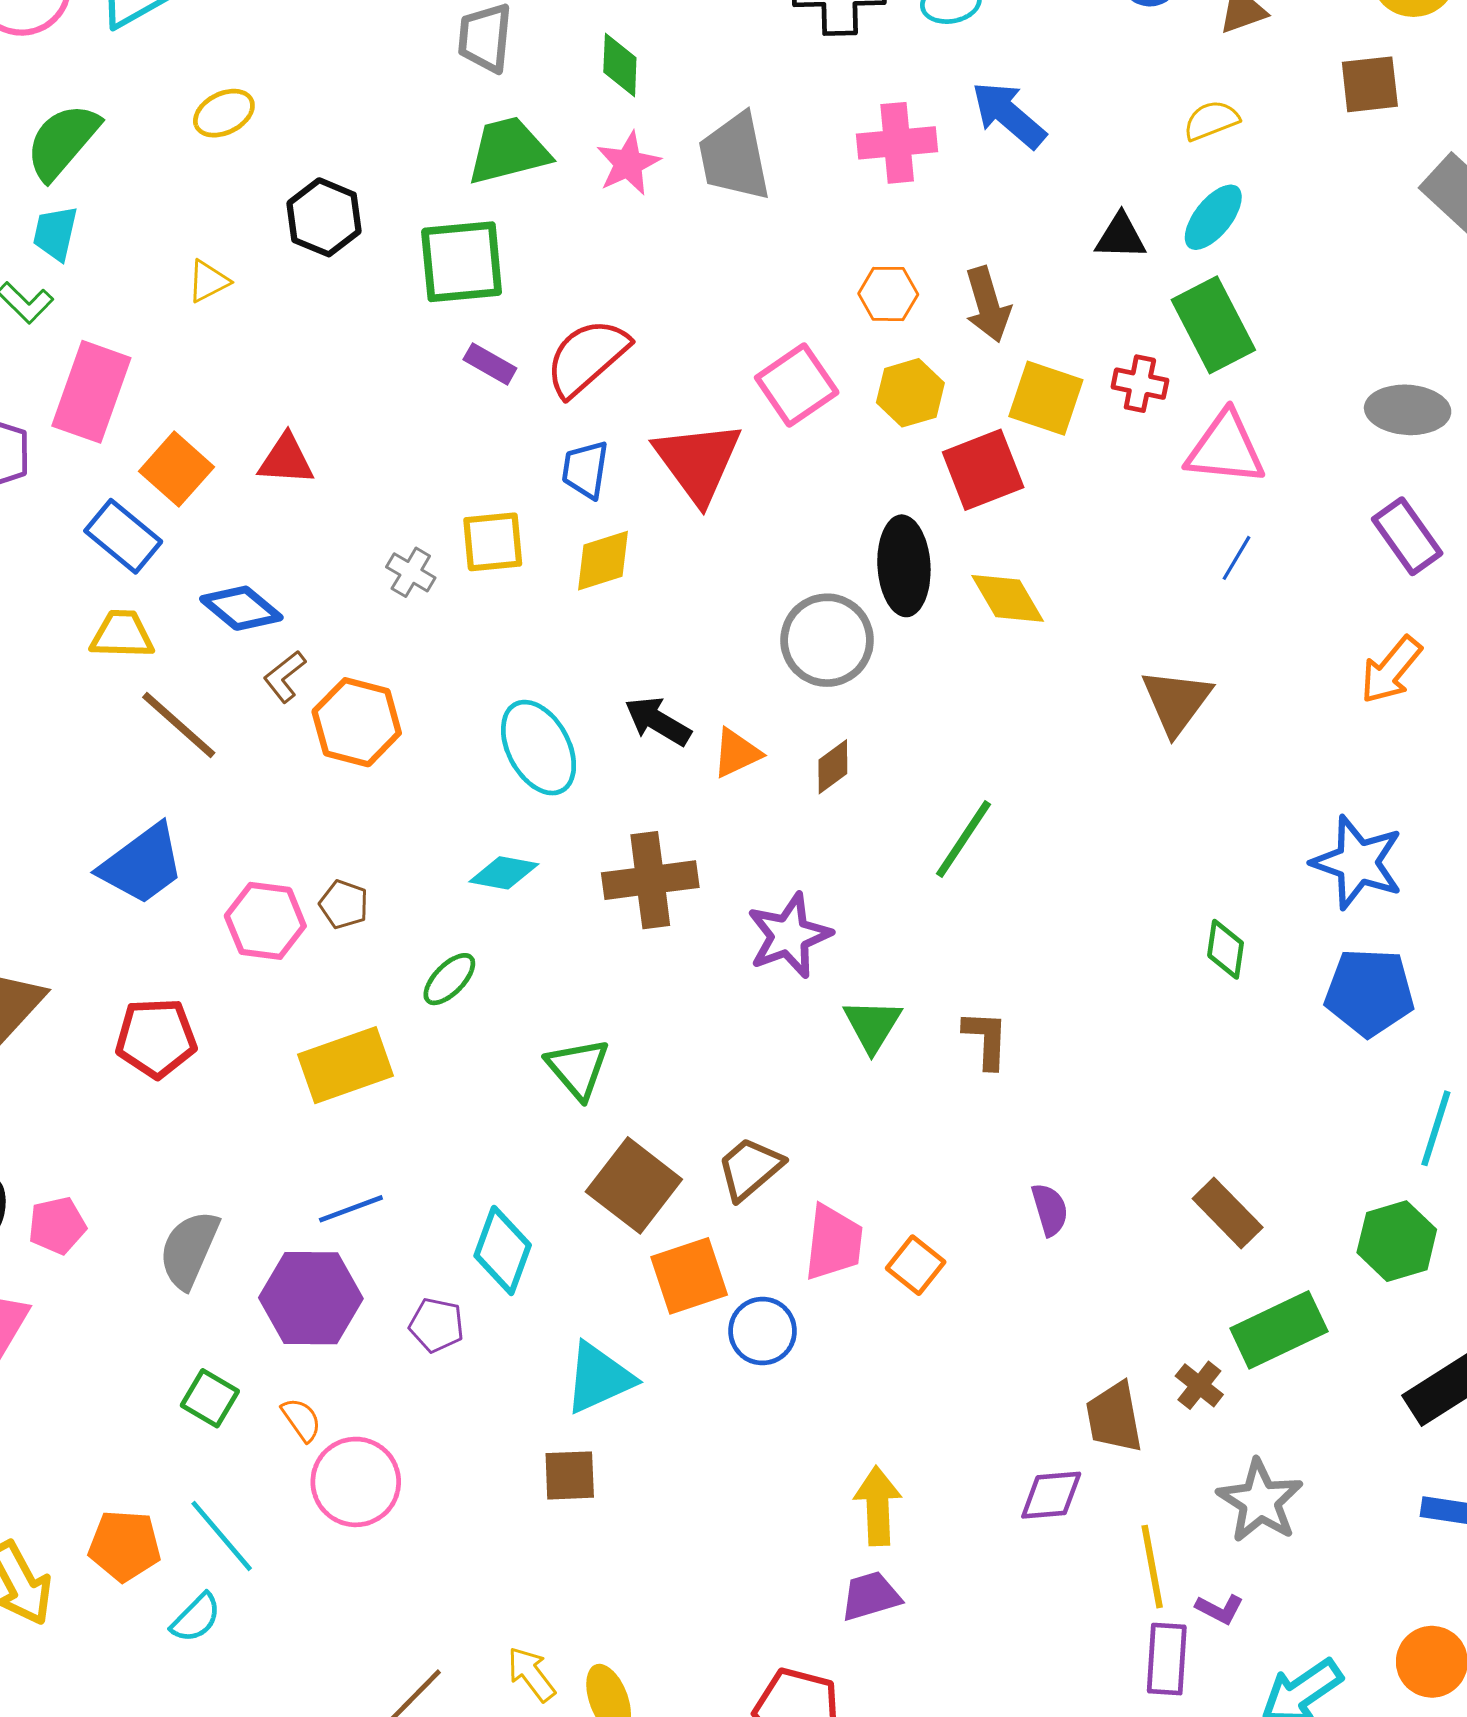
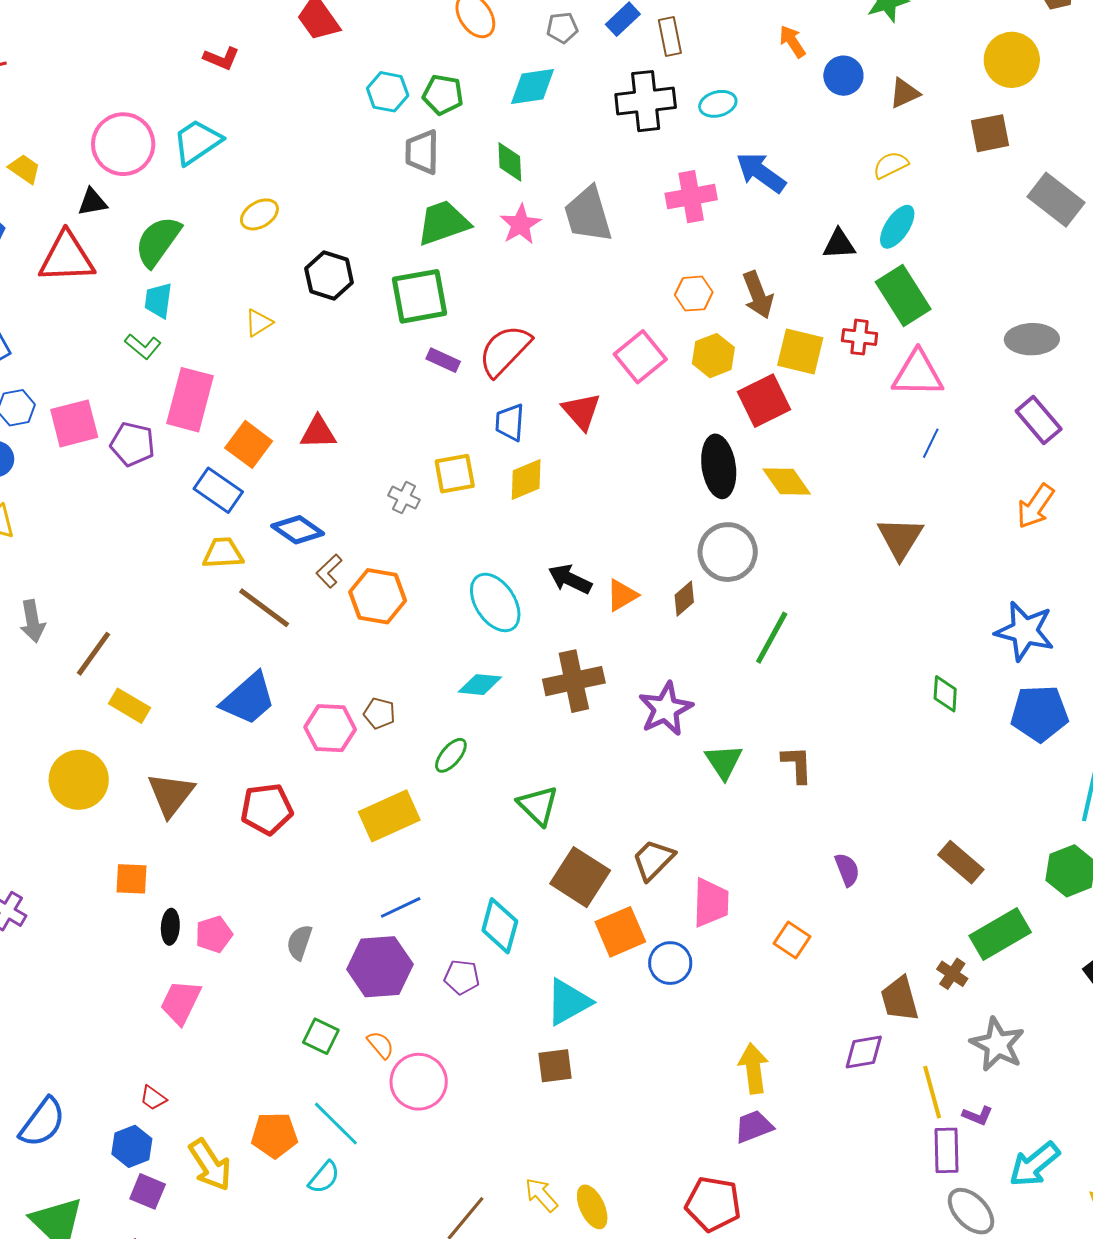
red triangle: (698, 462) -> (581, 411), size x0.7
gray circle: (827, 640) -> (728, 552), moved
gray semicircle: (189, 1249) -> (299, 942), size x0.7
orange square: (916, 1265) -> (792, 940), moved

